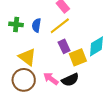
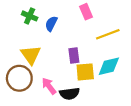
yellow line: (60, 26) -> (108, 34), moved

